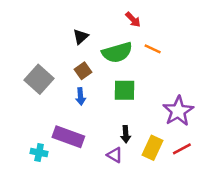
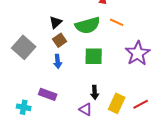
black triangle: (81, 37) -> (56, 22), moved
purple star: (178, 111) -> (138, 53), moved
purple rectangle: (68, 137) -> (48, 94), size x0.7

